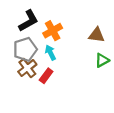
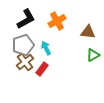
orange cross: (53, 31) -> (57, 21), moved

